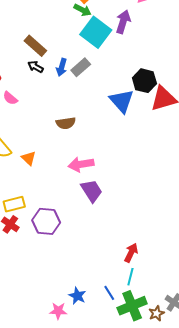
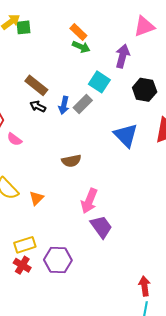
cyan square: (96, 32) -> (99, 82), moved, size x0.7
black hexagon: (144, 81) -> (145, 90), moved
orange triangle: (29, 158) -> (36, 198), turned 35
pink arrow: (81, 164) -> (89, 201), turned -55
red arrow: (131, 253) -> (144, 286), turned -30

